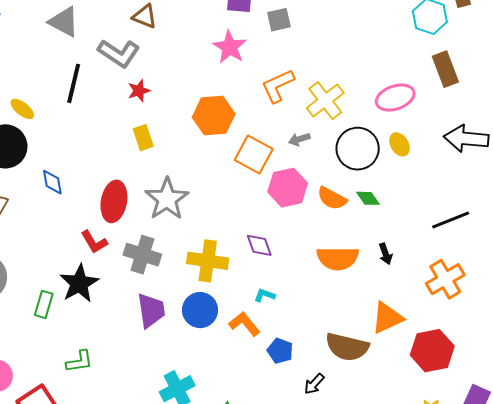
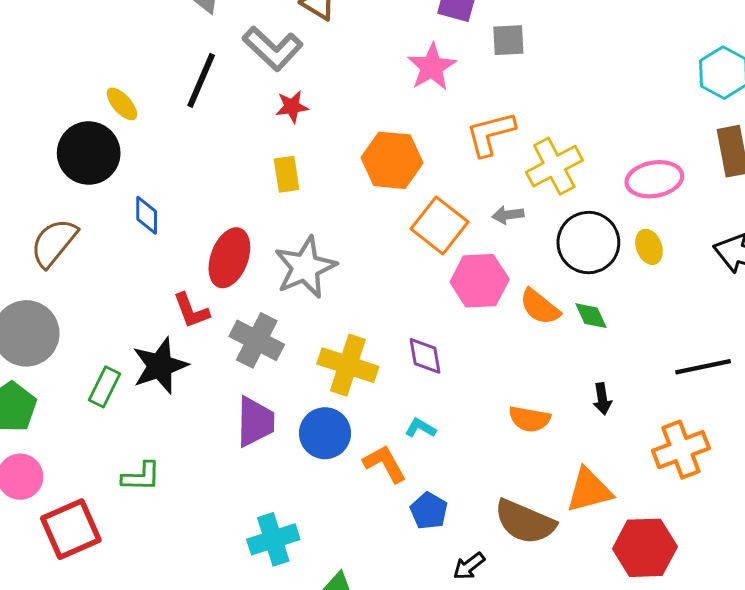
orange semicircle: (338, 258) -> (529, 419), moved, size x0.7

